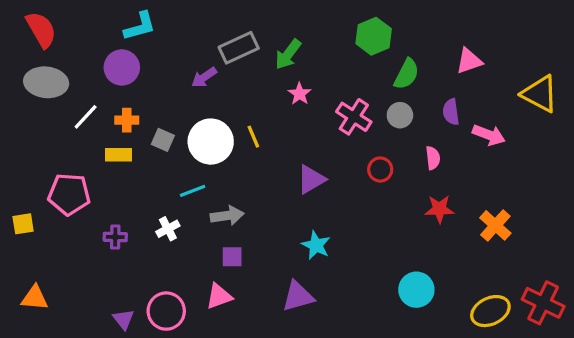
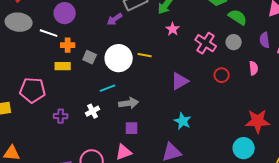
green semicircle: (407, 74) -> (238, 17), turned -84
white line: (86, 117) -> (49, 33), moved, turned 66
yellow line: (253, 137) -> (145, 55), turned -56
red star: (439, 209) -> (258, 121), moved, size x1.4

